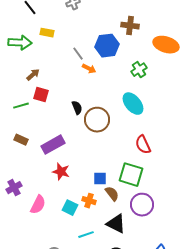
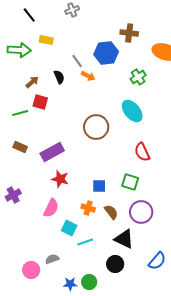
black semicircle: (77, 108) -> (59, 77), moved
green square: (131, 175) -> (130, 182), size x0.7
brown semicircle: (112, 194) -> (111, 212), moved
pink semicircle: (38, 205) -> (51, 208), moved
cyan square: (70, 208) -> (69, 228), moved
black triangle: (116, 224) -> (124, 239), moved

